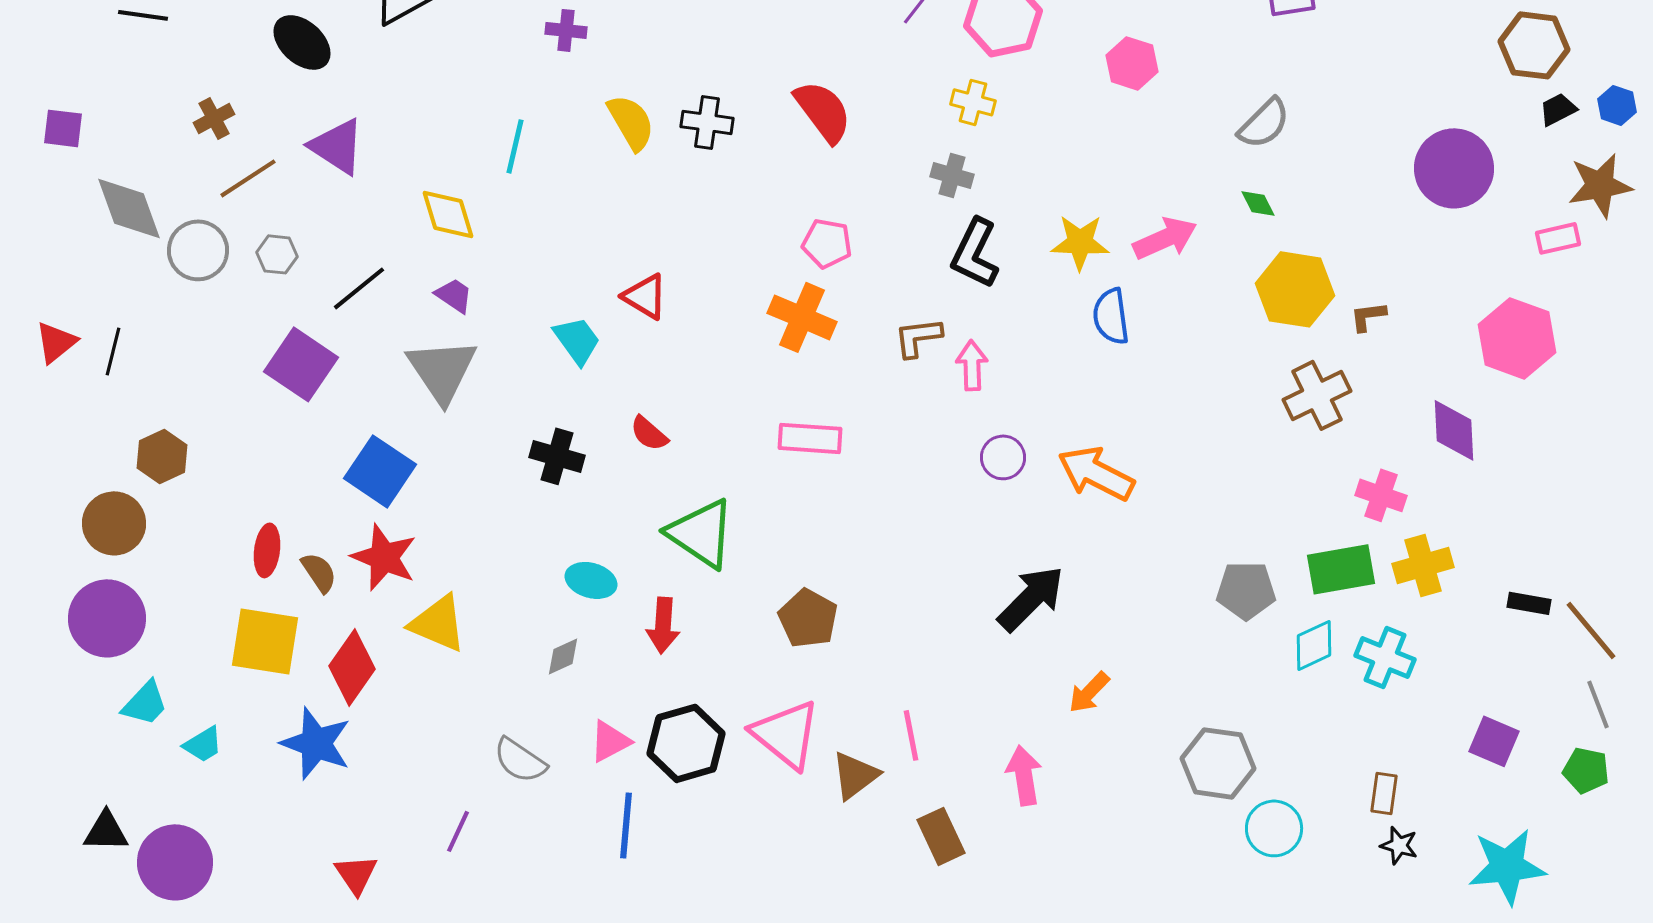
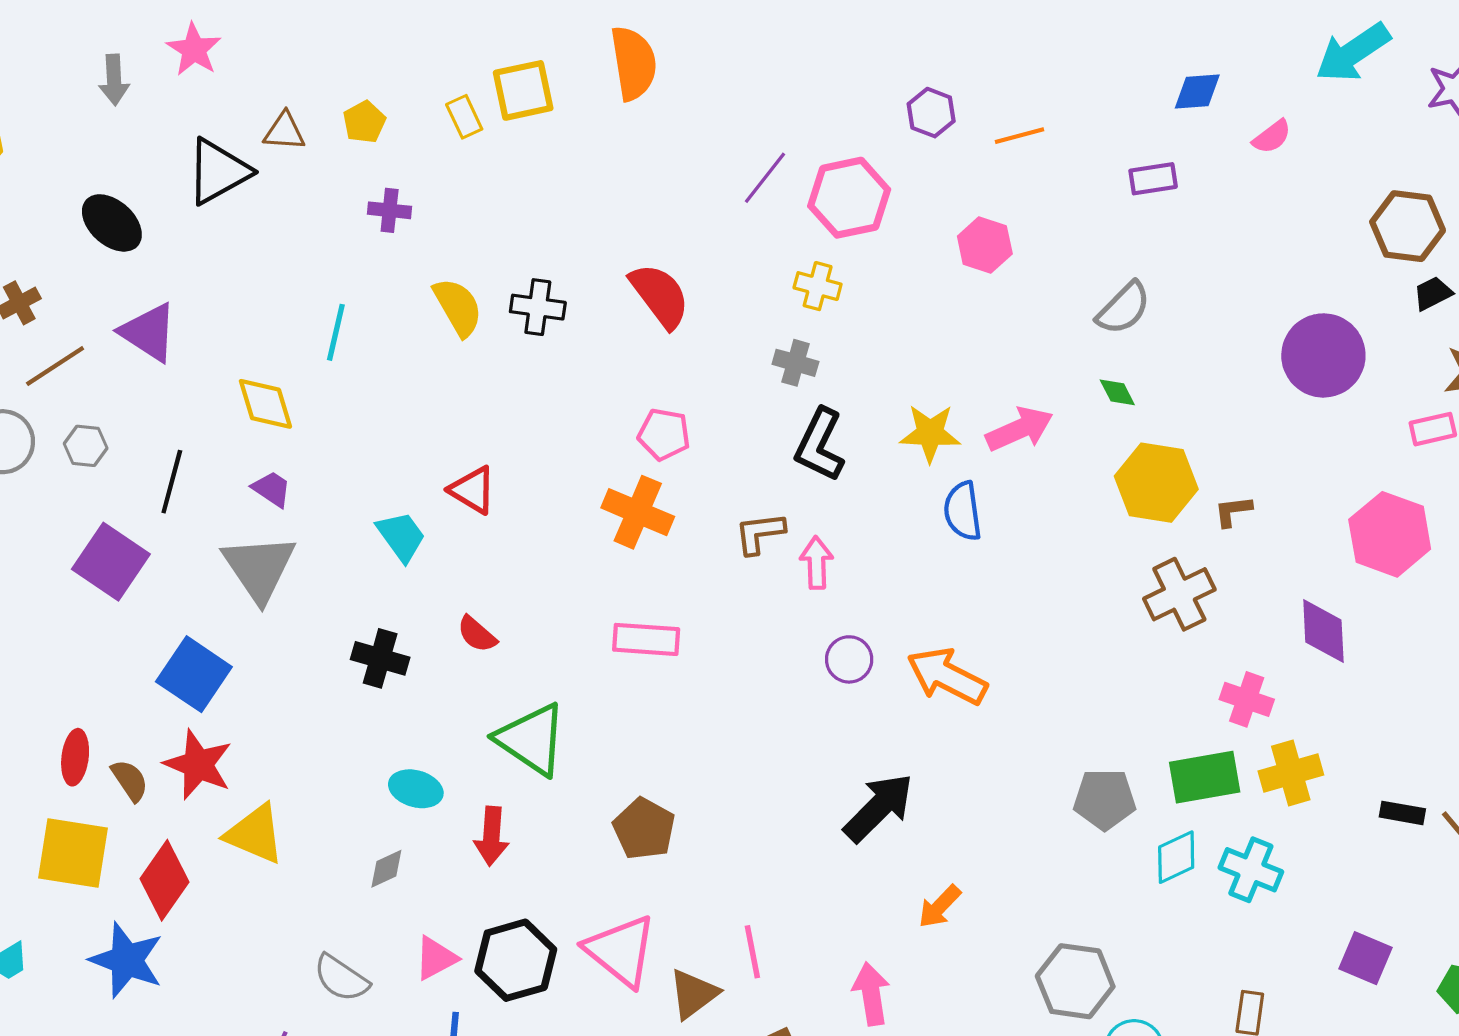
black line: (359, 288) -> (172, 482), turned -36

